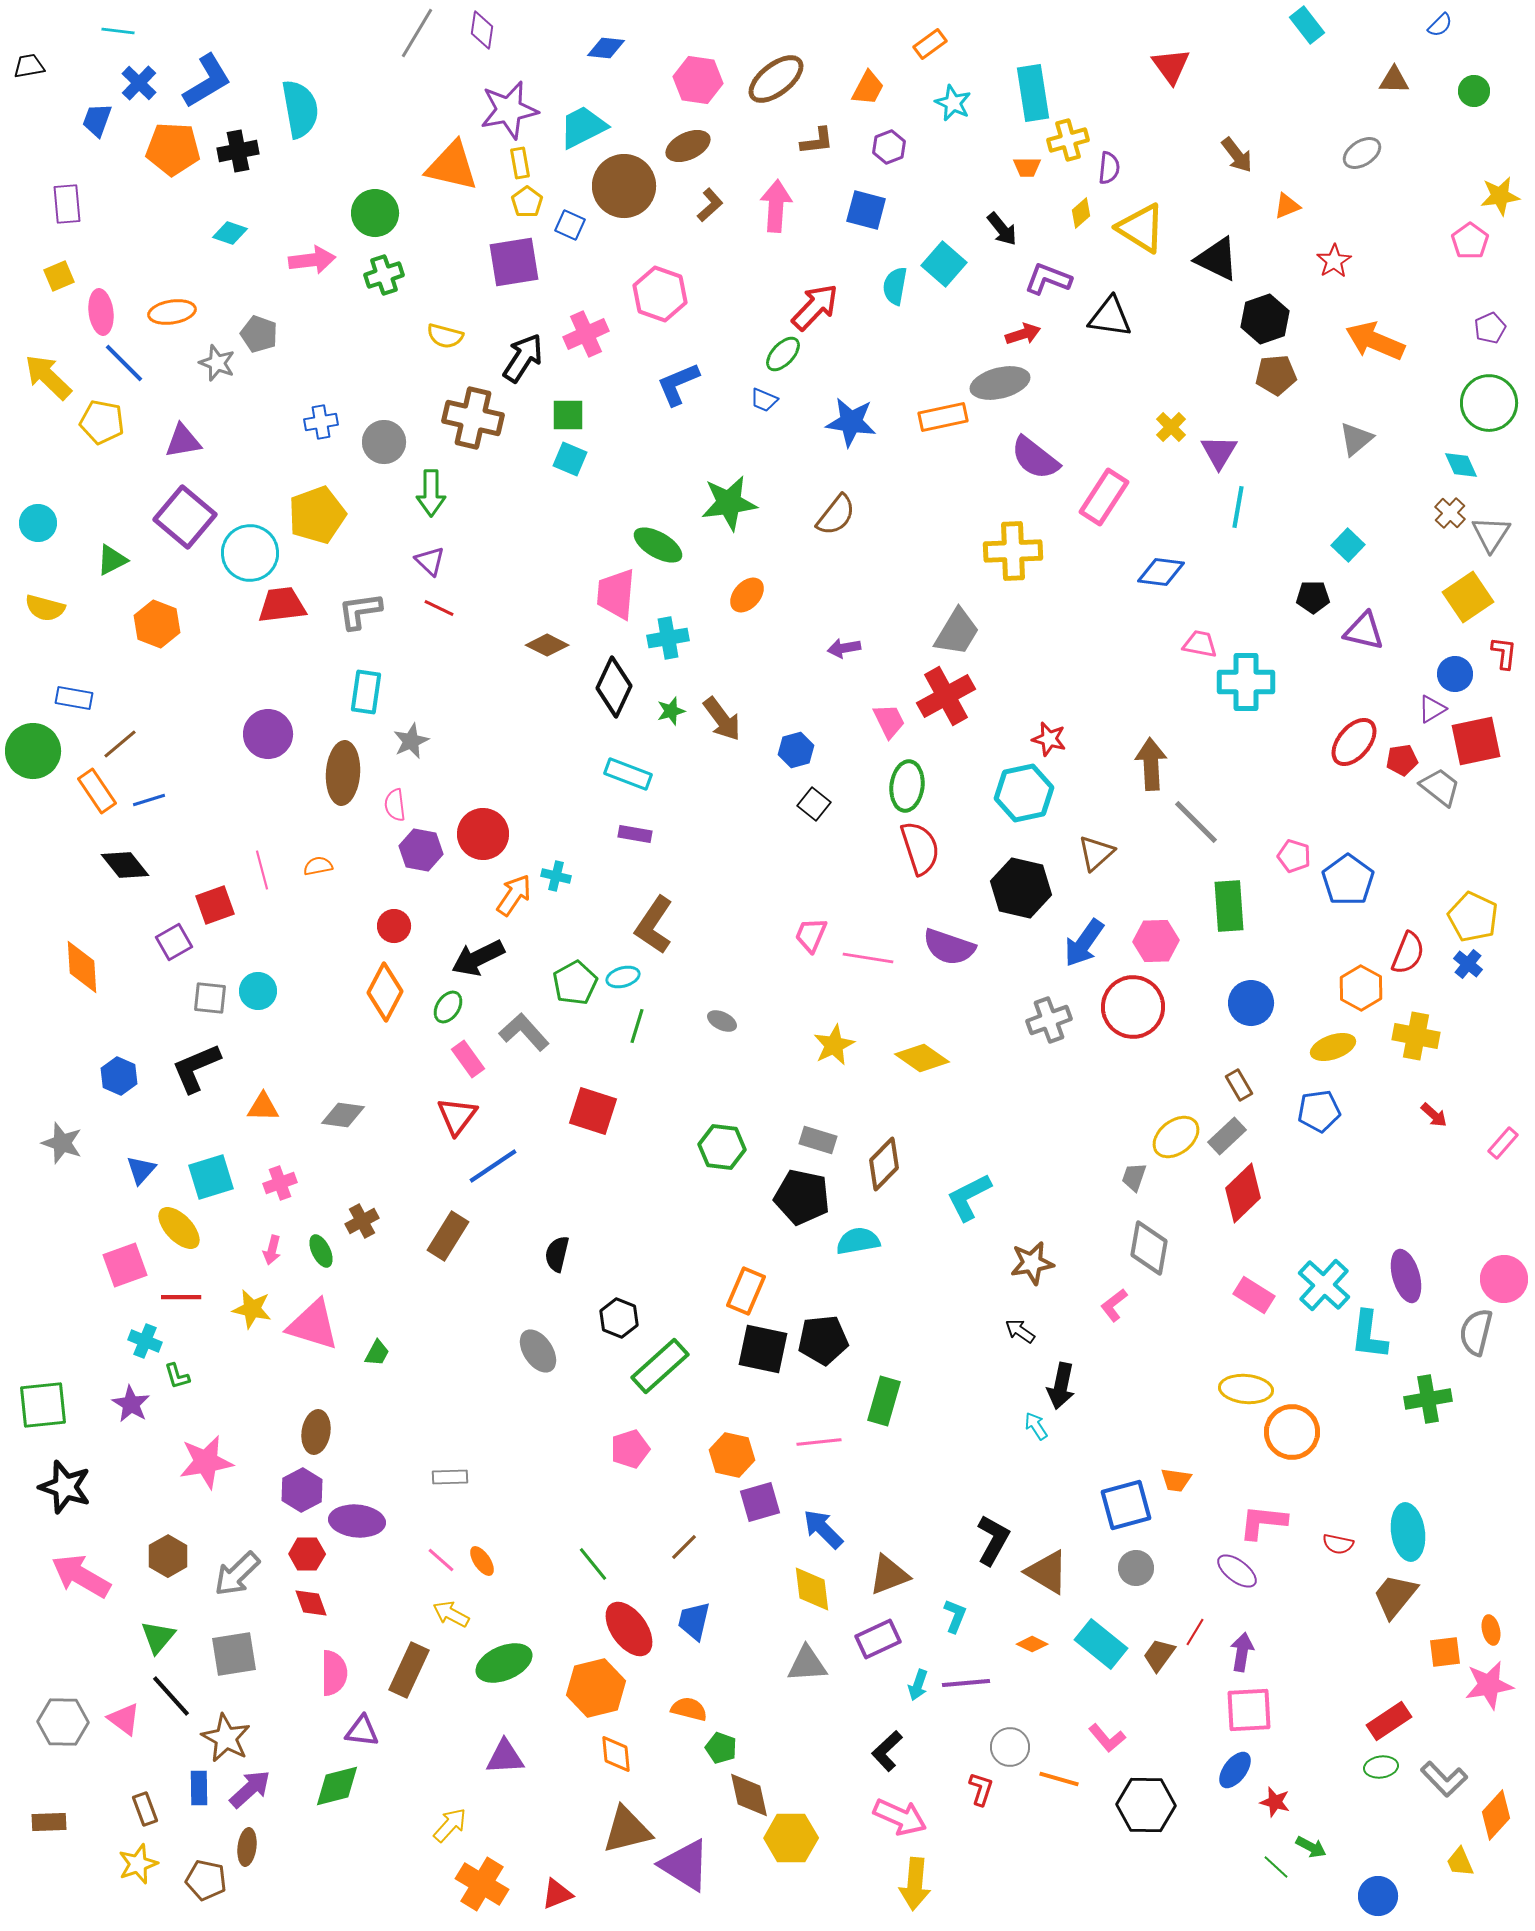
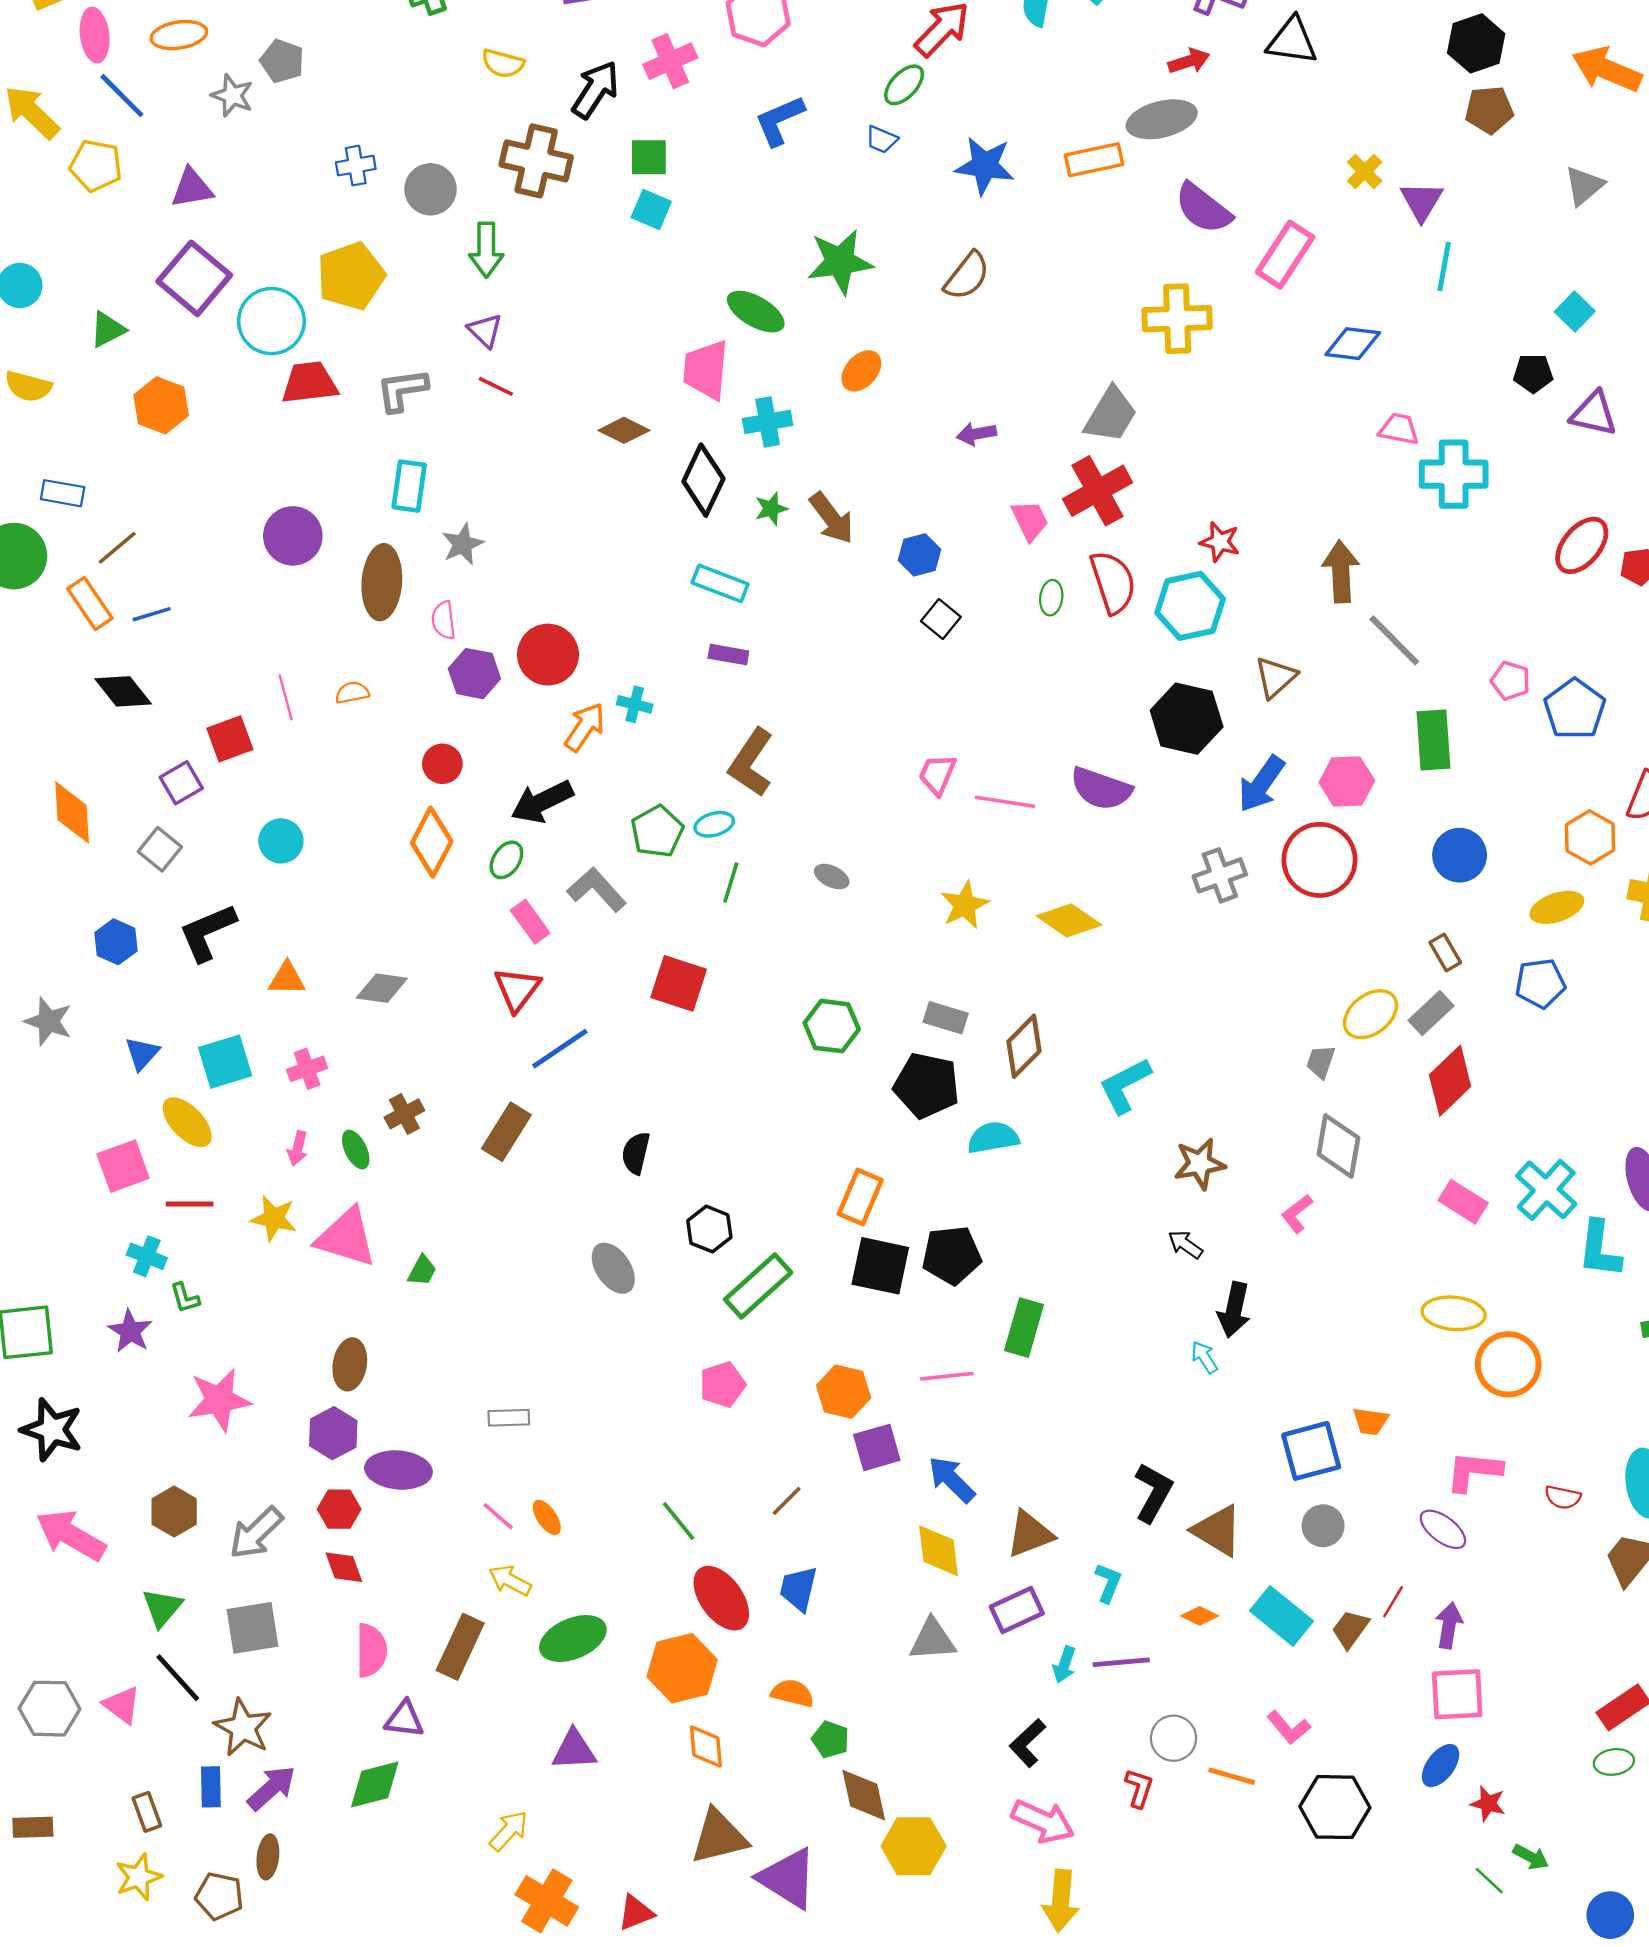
green ellipse: (907, 786) -> (1051, 598), size x0.6
red semicircle: (920, 848) -> (1113, 582), moved
gray square: (210, 998) -> (160, 849), moved, turned 33

